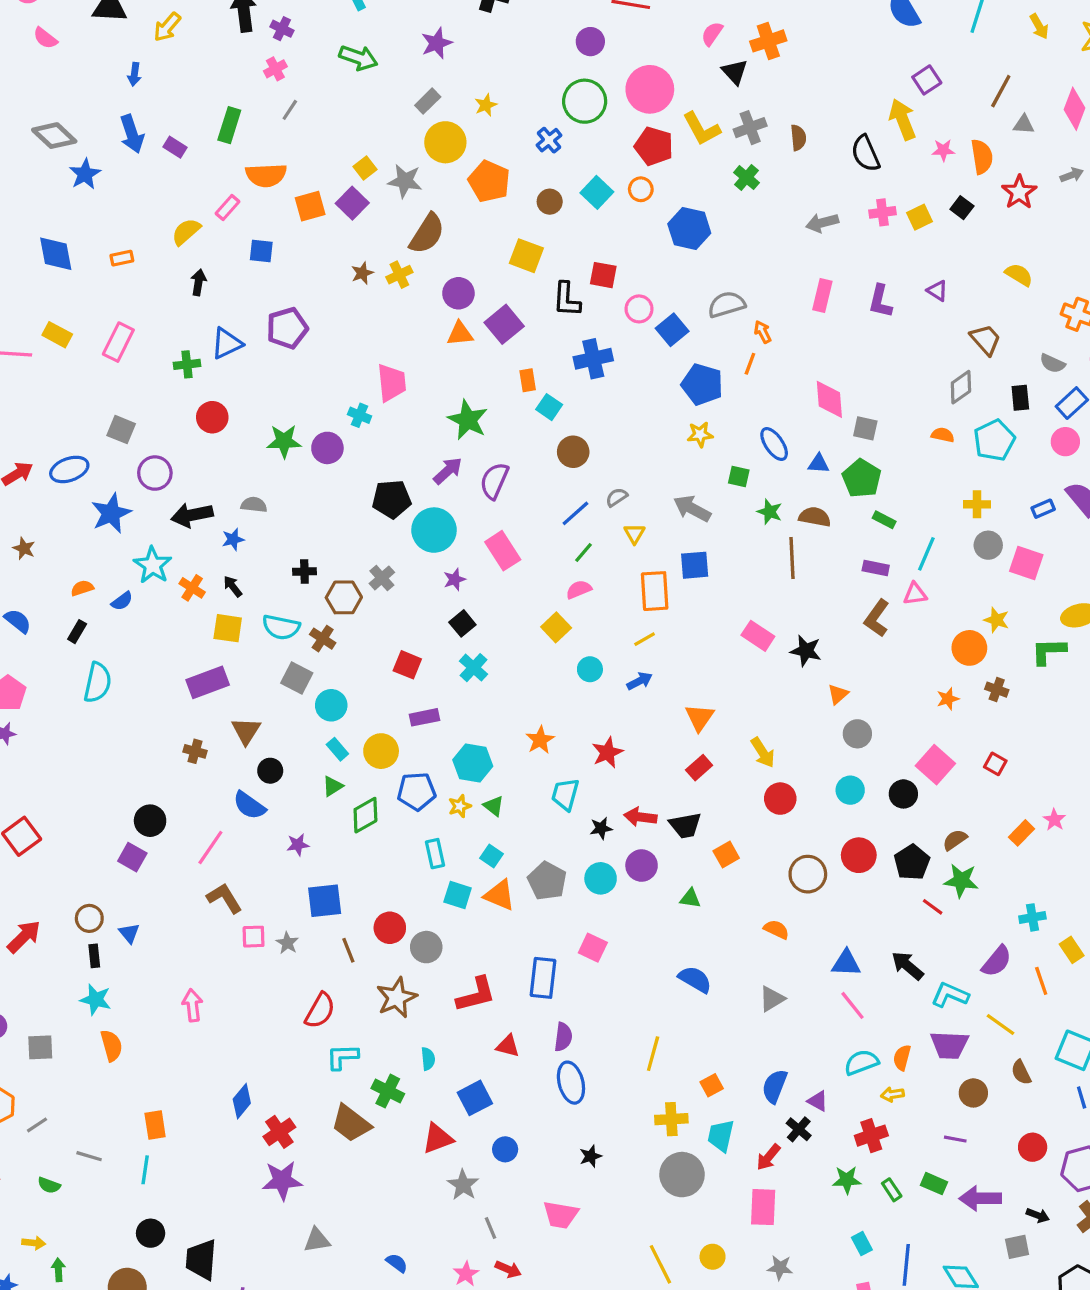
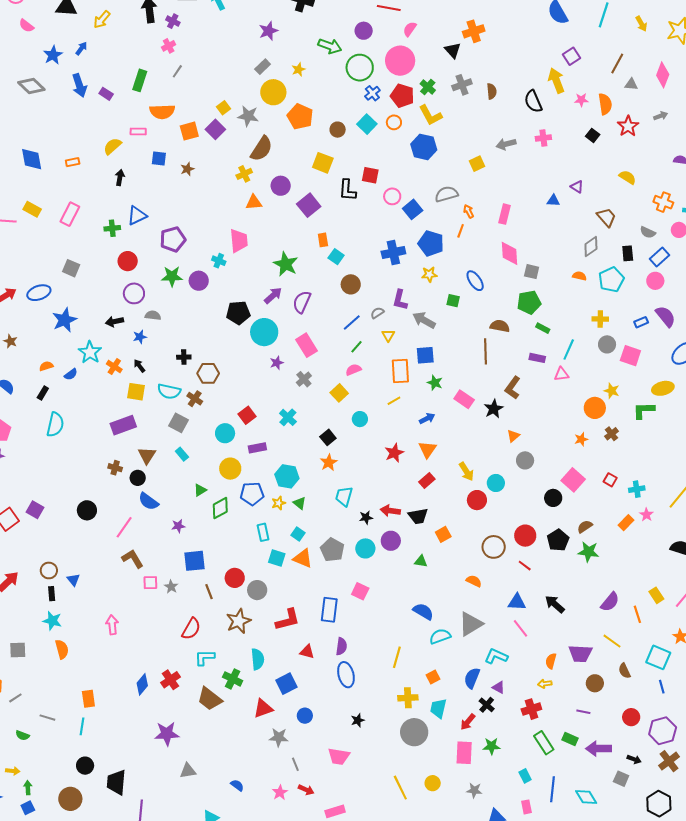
pink semicircle: (712, 34) -> (410, 29), moved
green arrow: (358, 58) -> (330, 46), moved
blue arrow: (134, 74) -> (81, 48), turned -152
yellow L-shape: (702, 129) -> (430, 115), moved
blue cross: (549, 140) -> (372, 93), moved
blue star: (85, 174) -> (53, 55), moved
green cross: (746, 178) -> (428, 87), moved
pink rectangle: (227, 208) -> (138, 131), turned 49
yellow square: (919, 217) -> (477, 164), moved
brown star: (362, 273) -> (187, 169), moved
pink rectangle: (822, 296) -> (504, 214), moved
purple L-shape: (880, 301) -> (400, 300), moved
purple pentagon: (287, 328) -> (173, 239), moved
orange triangle: (460, 334) -> (254, 202), moved
blue cross: (593, 359) -> (393, 253), moved
blue triangle: (819, 464) -> (553, 201), moved
purple circle: (155, 473) -> (134, 293), moved
green pentagon: (862, 478) -> (529, 302), turned 30
green star: (770, 512) -> (435, 383), moved
black arrow: (192, 515) -> (115, 321), size x0.7
gray cross: (382, 578) -> (304, 379), moved
brown L-shape: (877, 618) -> (513, 388), moved
black square: (462, 623) -> (328, 437), moved
black star: (806, 651) -> (494, 409), turned 30
red square: (407, 665) -> (247, 415), turned 30
blue arrow: (640, 681) -> (427, 418), moved
brown cross: (997, 690) -> (611, 434), turned 32
cyan circle: (331, 705) -> (225, 433), moved
cyan rectangle: (337, 749) -> (182, 454), moved
red star: (607, 752) -> (394, 453), moved
black circle: (270, 771) -> (138, 478), moved
cyan circle: (850, 790) -> (496, 483), moved
purple square: (132, 857) -> (35, 510), moved
red line: (933, 907) -> (525, 566), moved
cyan cross: (1032, 917) -> (637, 489), moved
cyan L-shape: (950, 995) -> (496, 656), moved
gray triangle: (772, 999) -> (471, 624), size x1.5
cyan semicircle: (428, 1059) -> (258, 659), size x1.5
cyan semicircle: (861, 1062) -> (440, 636), moved
red cross: (279, 1132) -> (170, 680), moved
green star: (847, 1180) -> (492, 746), moved
gray star: (463, 1185) -> (279, 737), turned -30
green rectangle: (892, 1190) -> (544, 743), size x1.6
gray square: (1017, 1247) -> (621, 779), turned 35

